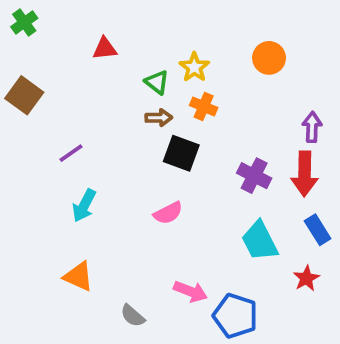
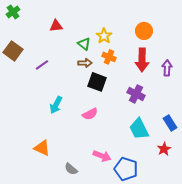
purple line: (71, 153) -> (42, 65), moved
red arrow: (305, 174) -> (142, 60), moved
cyan arrow: (84, 206) -> (56, 105), moved

